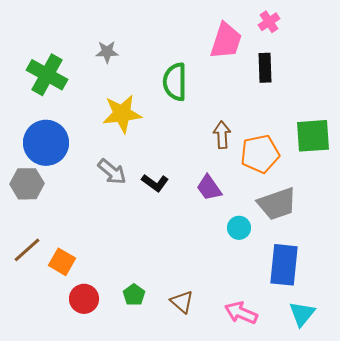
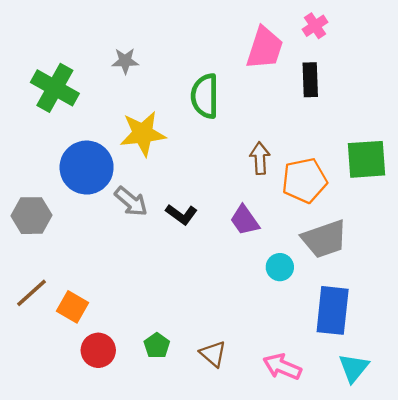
blue circle: (46, 143) -> (87, 168), moved

